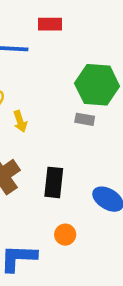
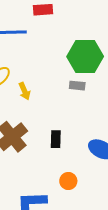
black rectangle: (54, 182) -> (56, 139), size x0.7

